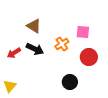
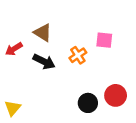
red arrow: (14, 53) -> (14, 49), moved
red circle: (89, 57) -> (116, 95), moved

